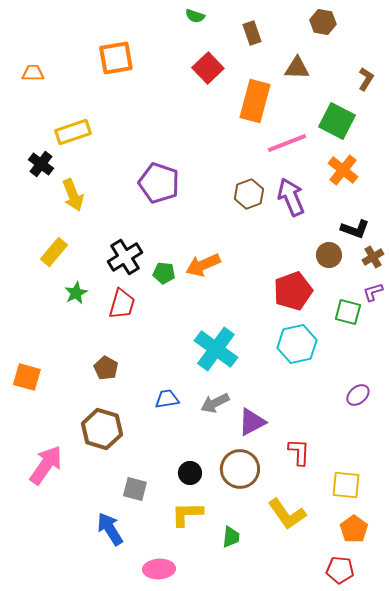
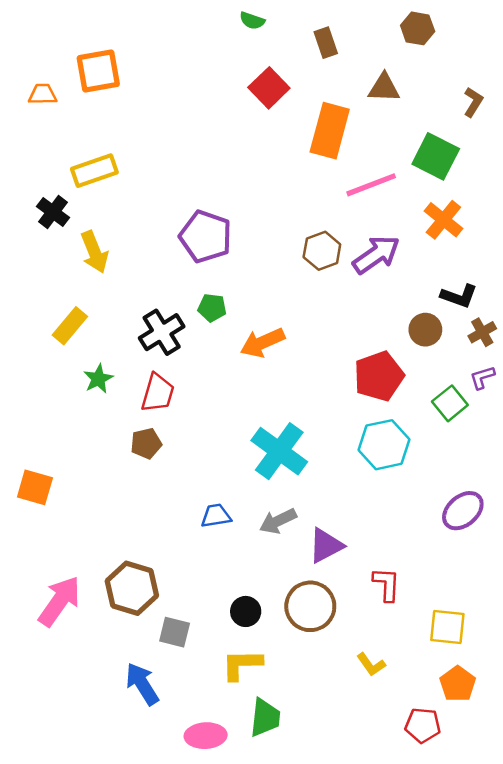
orange square: (116, 58) -> (98, 71), moved
purple arrow: (291, 197) -> (376, 255), turned 78
green pentagon: (164, 273) -> (212, 308), moved
green square: (348, 312) -> (450, 403), turned 36
brown pentagon: (106, 368) -> (146, 443), moved, turned 30
purple ellipse: (358, 395) -> (463, 511), size x1.4
brown hexagon: (102, 429) -> (132, 588), moved
yellow L-shape: (287, 514) -> (371, 664), size x0.6
green trapezoid: (231, 537) -> (265, 718), moved, size x1.4
red pentagon: (340, 570) -> (423, 725), moved

